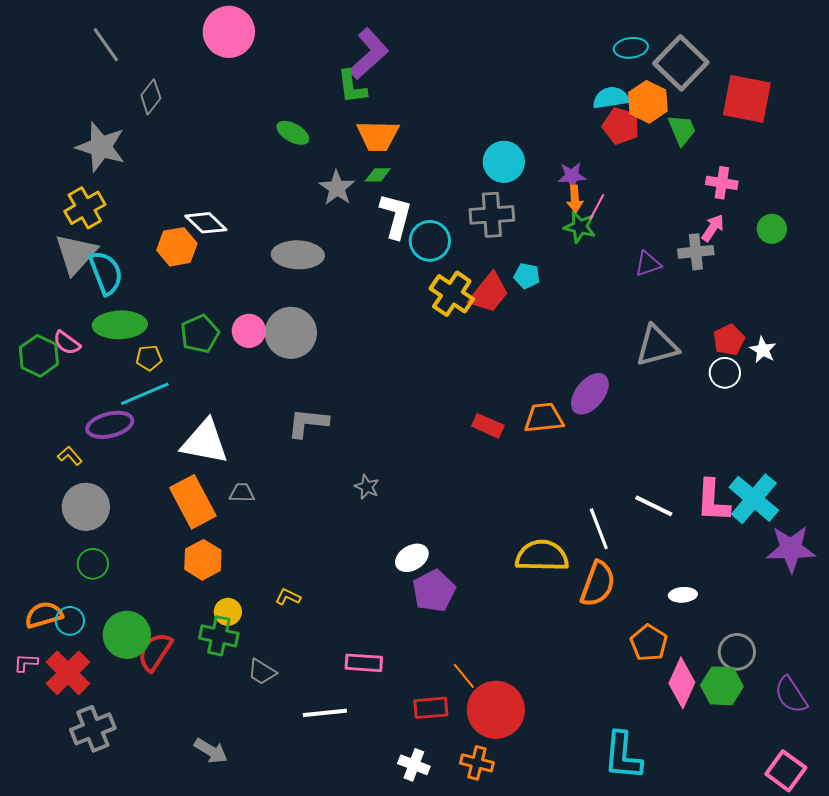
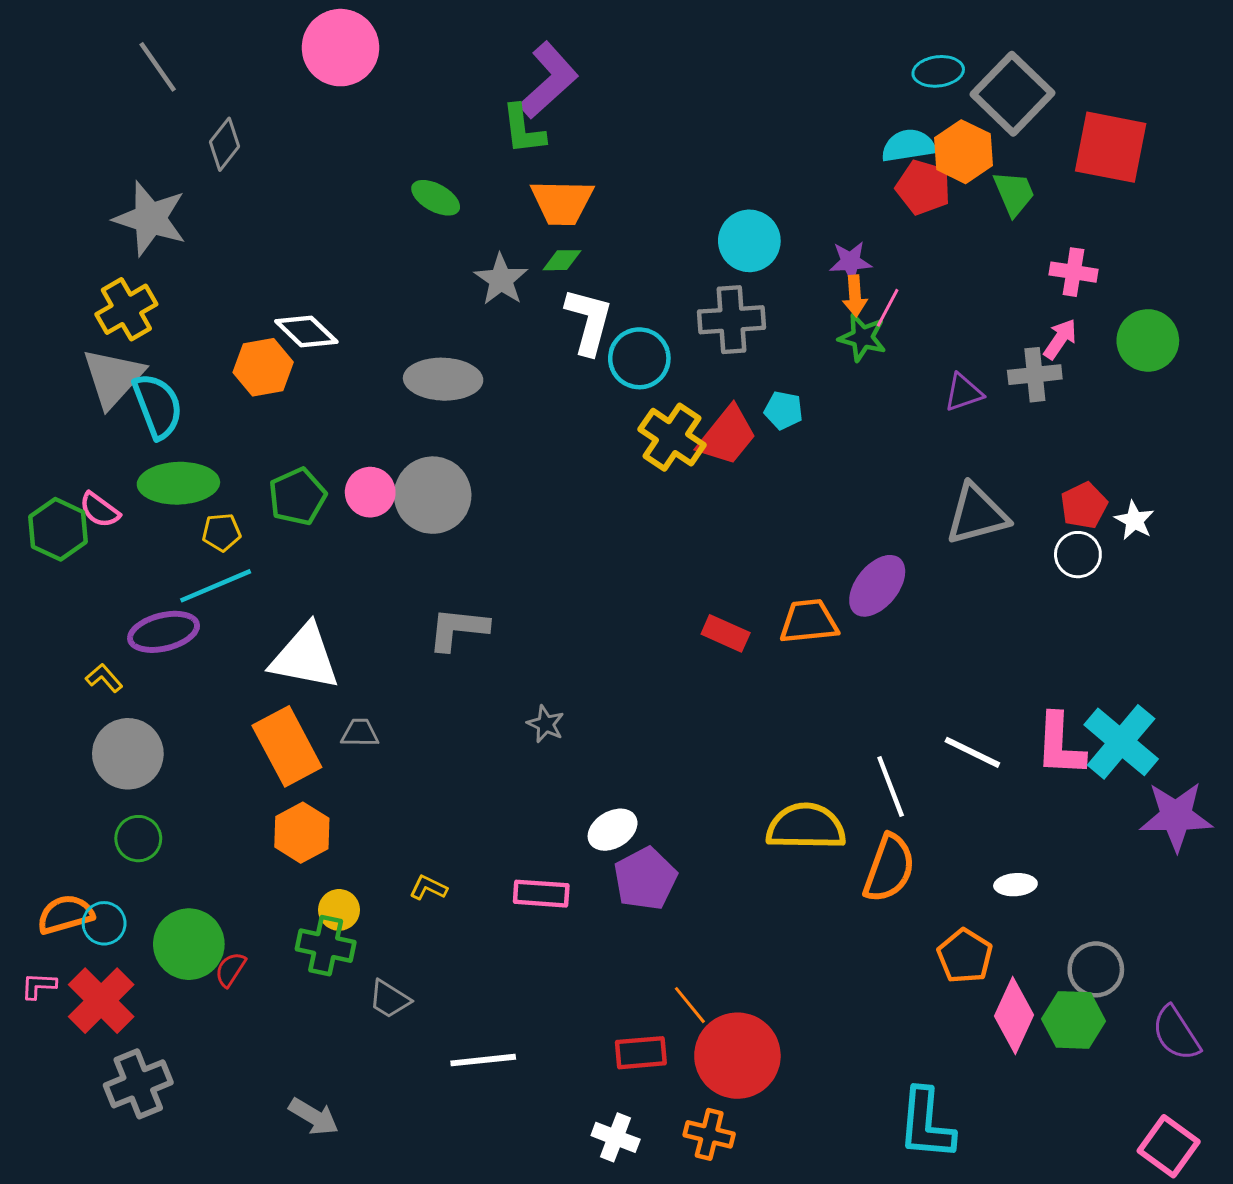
green circle: (772, 229) -> (1148, 340), size x1.4
red semicircle: (155, 652) -> (230, 969), size x0.6
pink rectangle: (364, 663) -> (541, 894), moved

